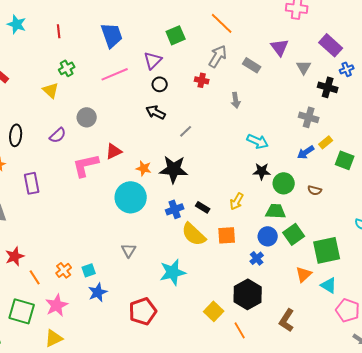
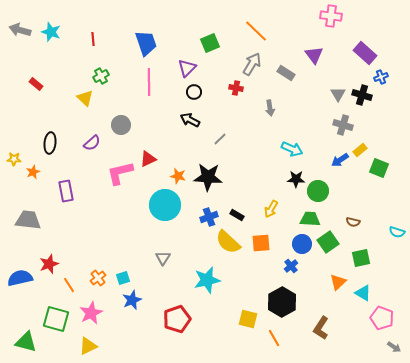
gray triangle: (304, 67) -> (338, 94), moved
pink line: (115, 74) -> (149, 82), turned -68
brown semicircle: (315, 190) -> (353, 222), moved
green square: (327, 250) -> (361, 258), size x0.7
yellow square: (214, 311) -> (248, 319), turned -30

